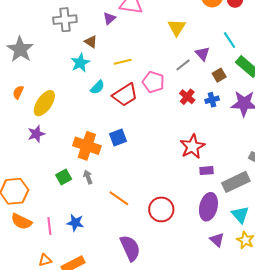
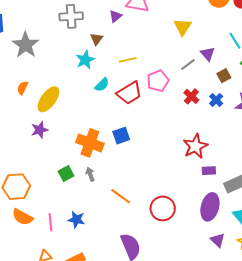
brown triangle: (91, 42) -> (96, 39), turned 32
pink pentagon: (153, 82) -> (158, 81), turned 30
blue cross: (212, 100) -> (216, 100), turned -32

